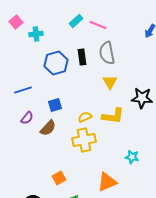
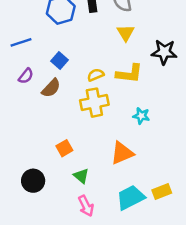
blue square: (55, 105) -> (60, 60), turned -32
cyan star: (132, 157) -> (141, 116), moved

